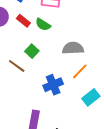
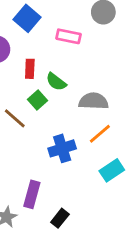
red rectangle: (23, 21) -> (30, 69), moved, turned 48
green semicircle: (43, 25) -> (56, 82), moved

